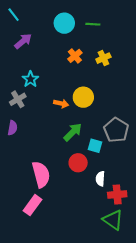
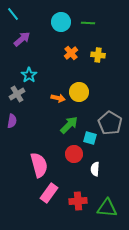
yellow cross: (103, 58) -> (98, 55), turned 32
red cross: (117, 194) -> (78, 201), moved
pink rectangle: (33, 205) -> (49, 193), moved
green triangle: (113, 220) -> (107, 208), turned -30

